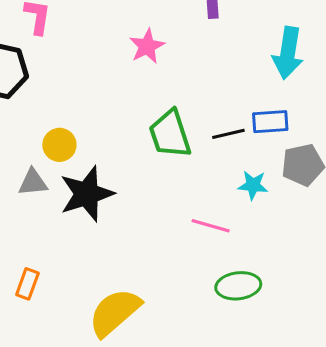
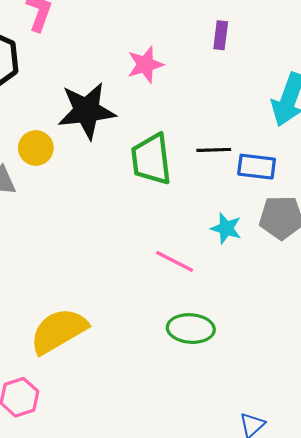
black line: (228, 134) -> (214, 150), moved
black star: (87, 194) -> (87, 111), moved

